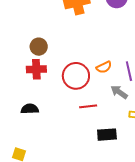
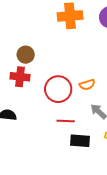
black rectangle: (107, 135) -> (80, 141), moved

